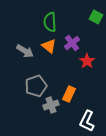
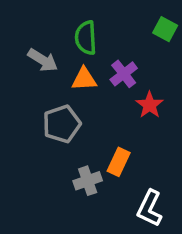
orange triangle: (49, 46) -> (84, 79), turned -42
gray arrow: (25, 51) -> (43, 60), moved
gray pentagon: (36, 86) -> (62, 124), moved

